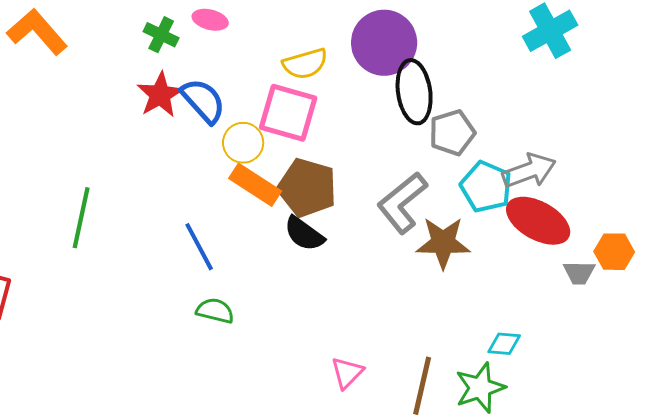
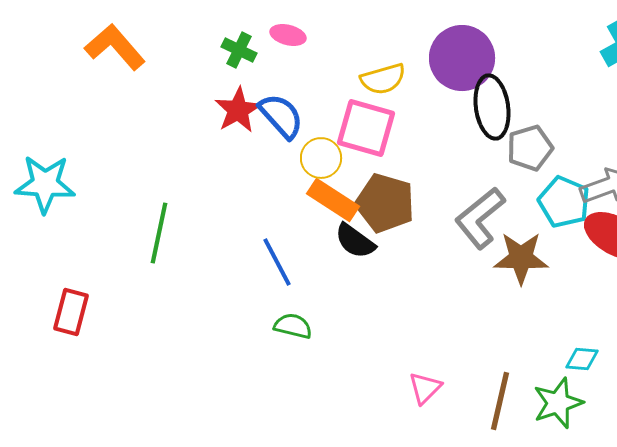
black semicircle: (304, 234) -> (355, 241), moved

